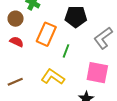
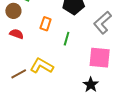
orange rectangle: (46, 34) -> (46, 24), size x0.6
yellow L-shape: (53, 77) -> (42, 66), moved

